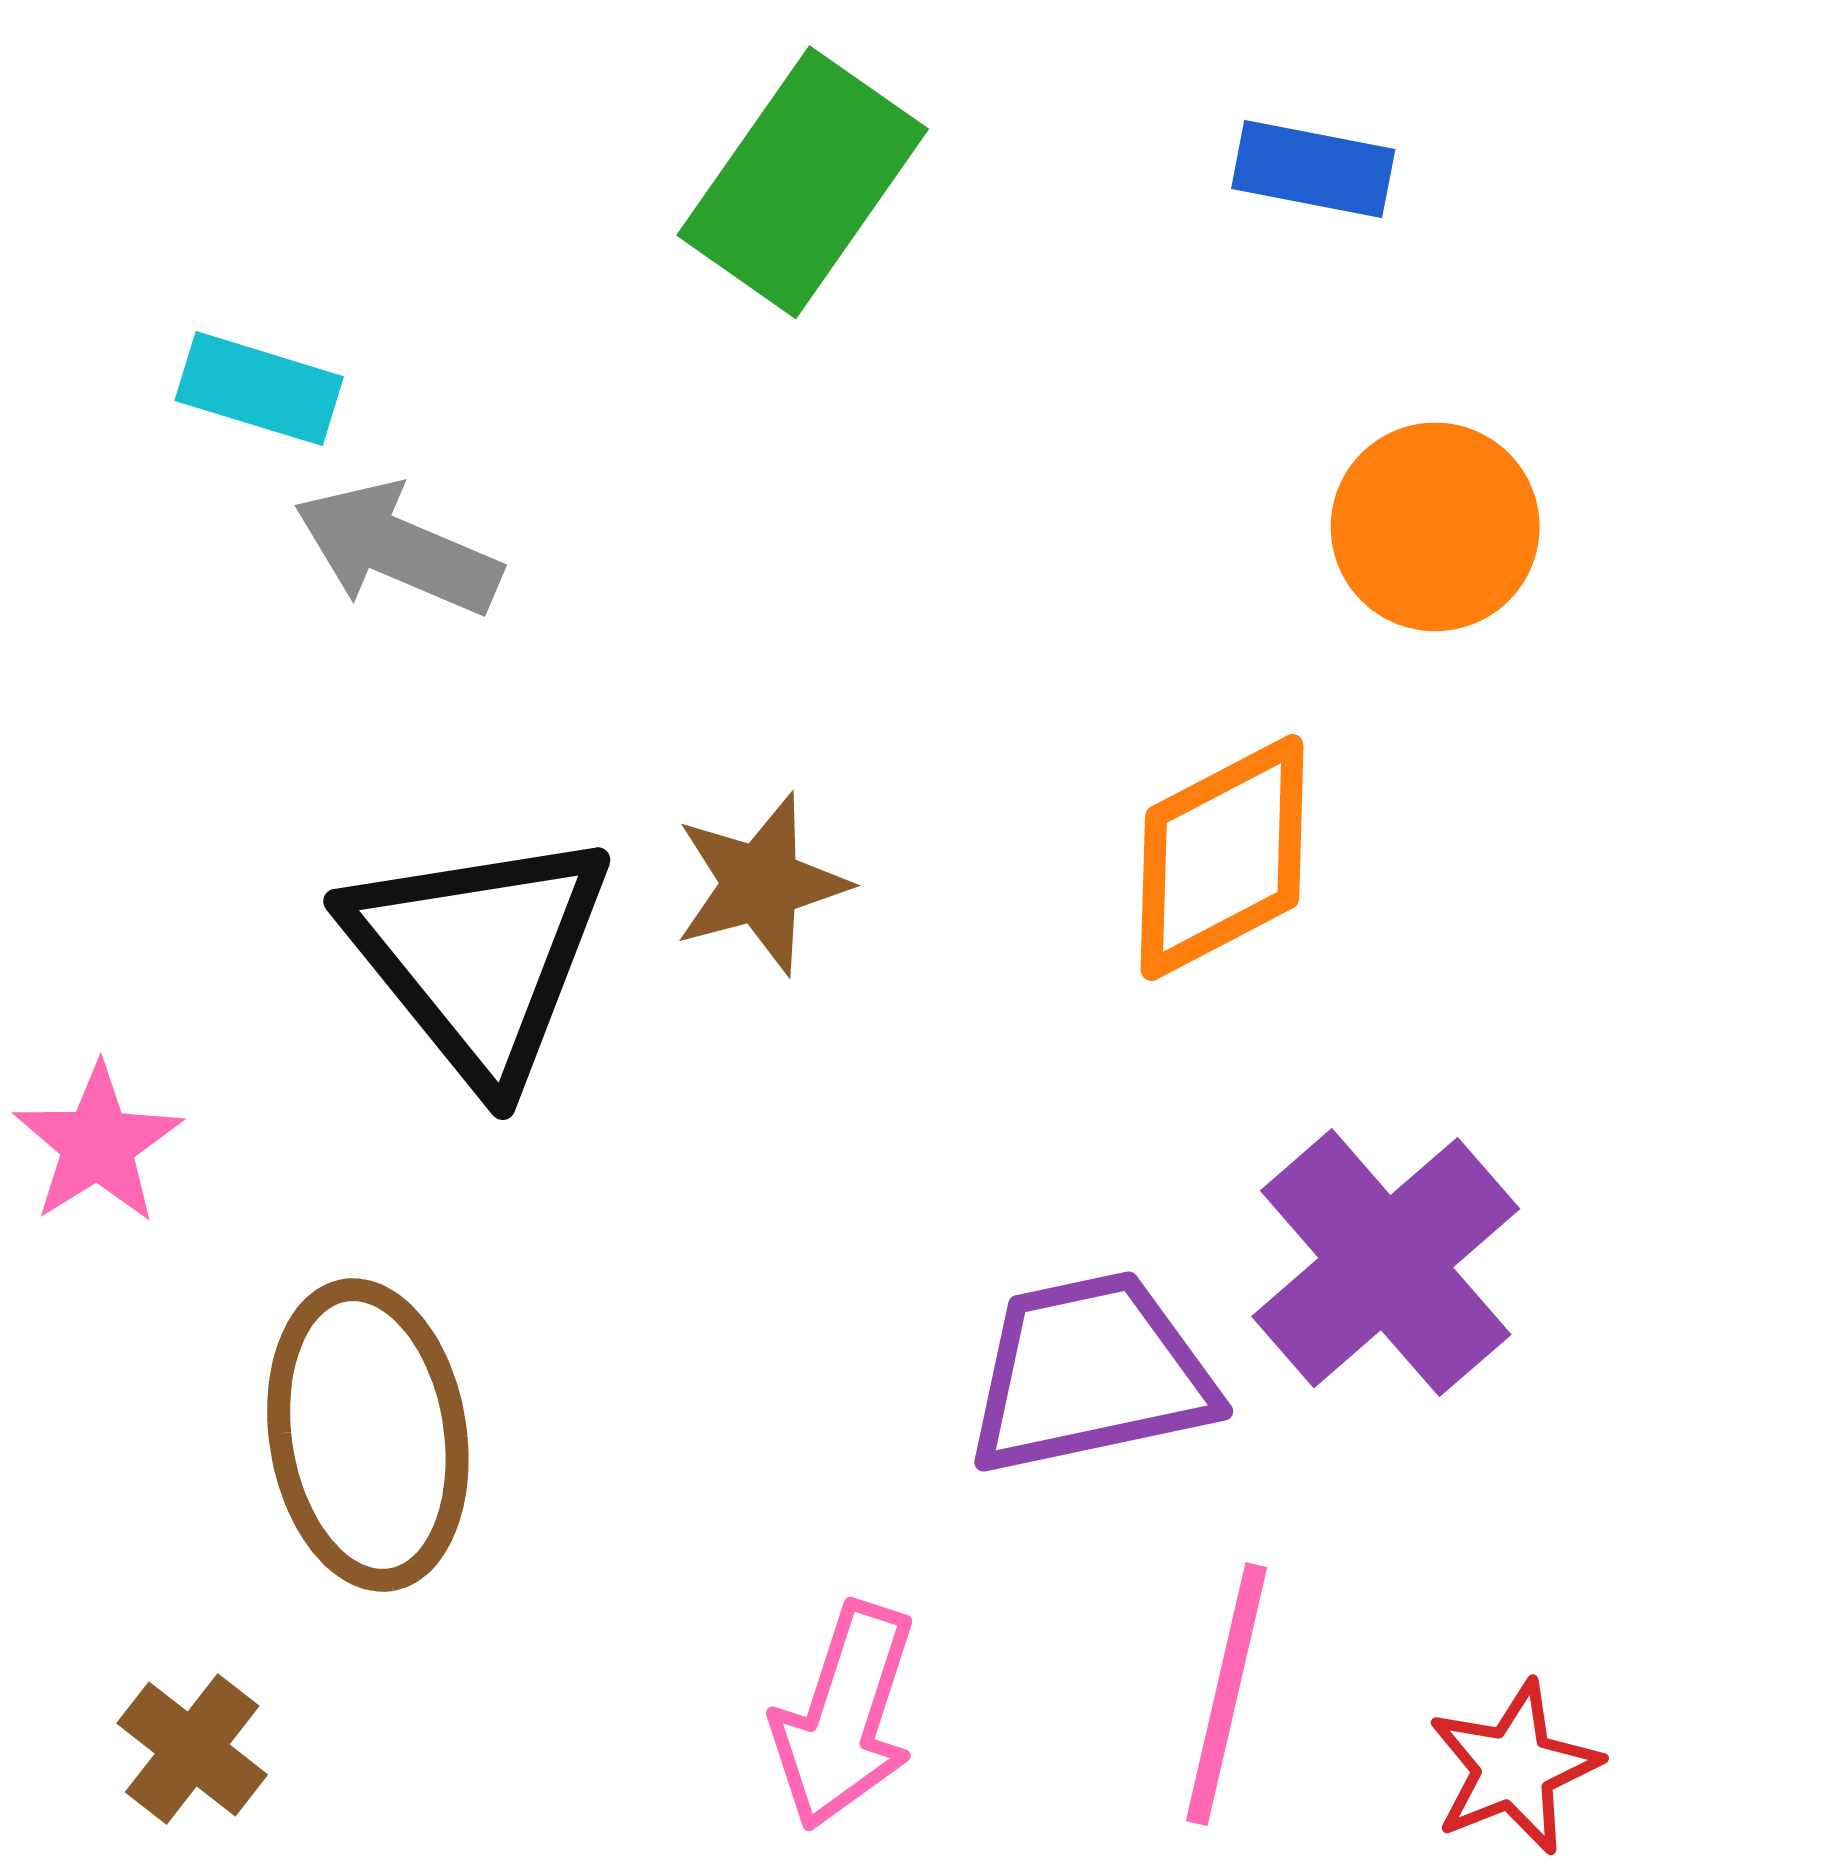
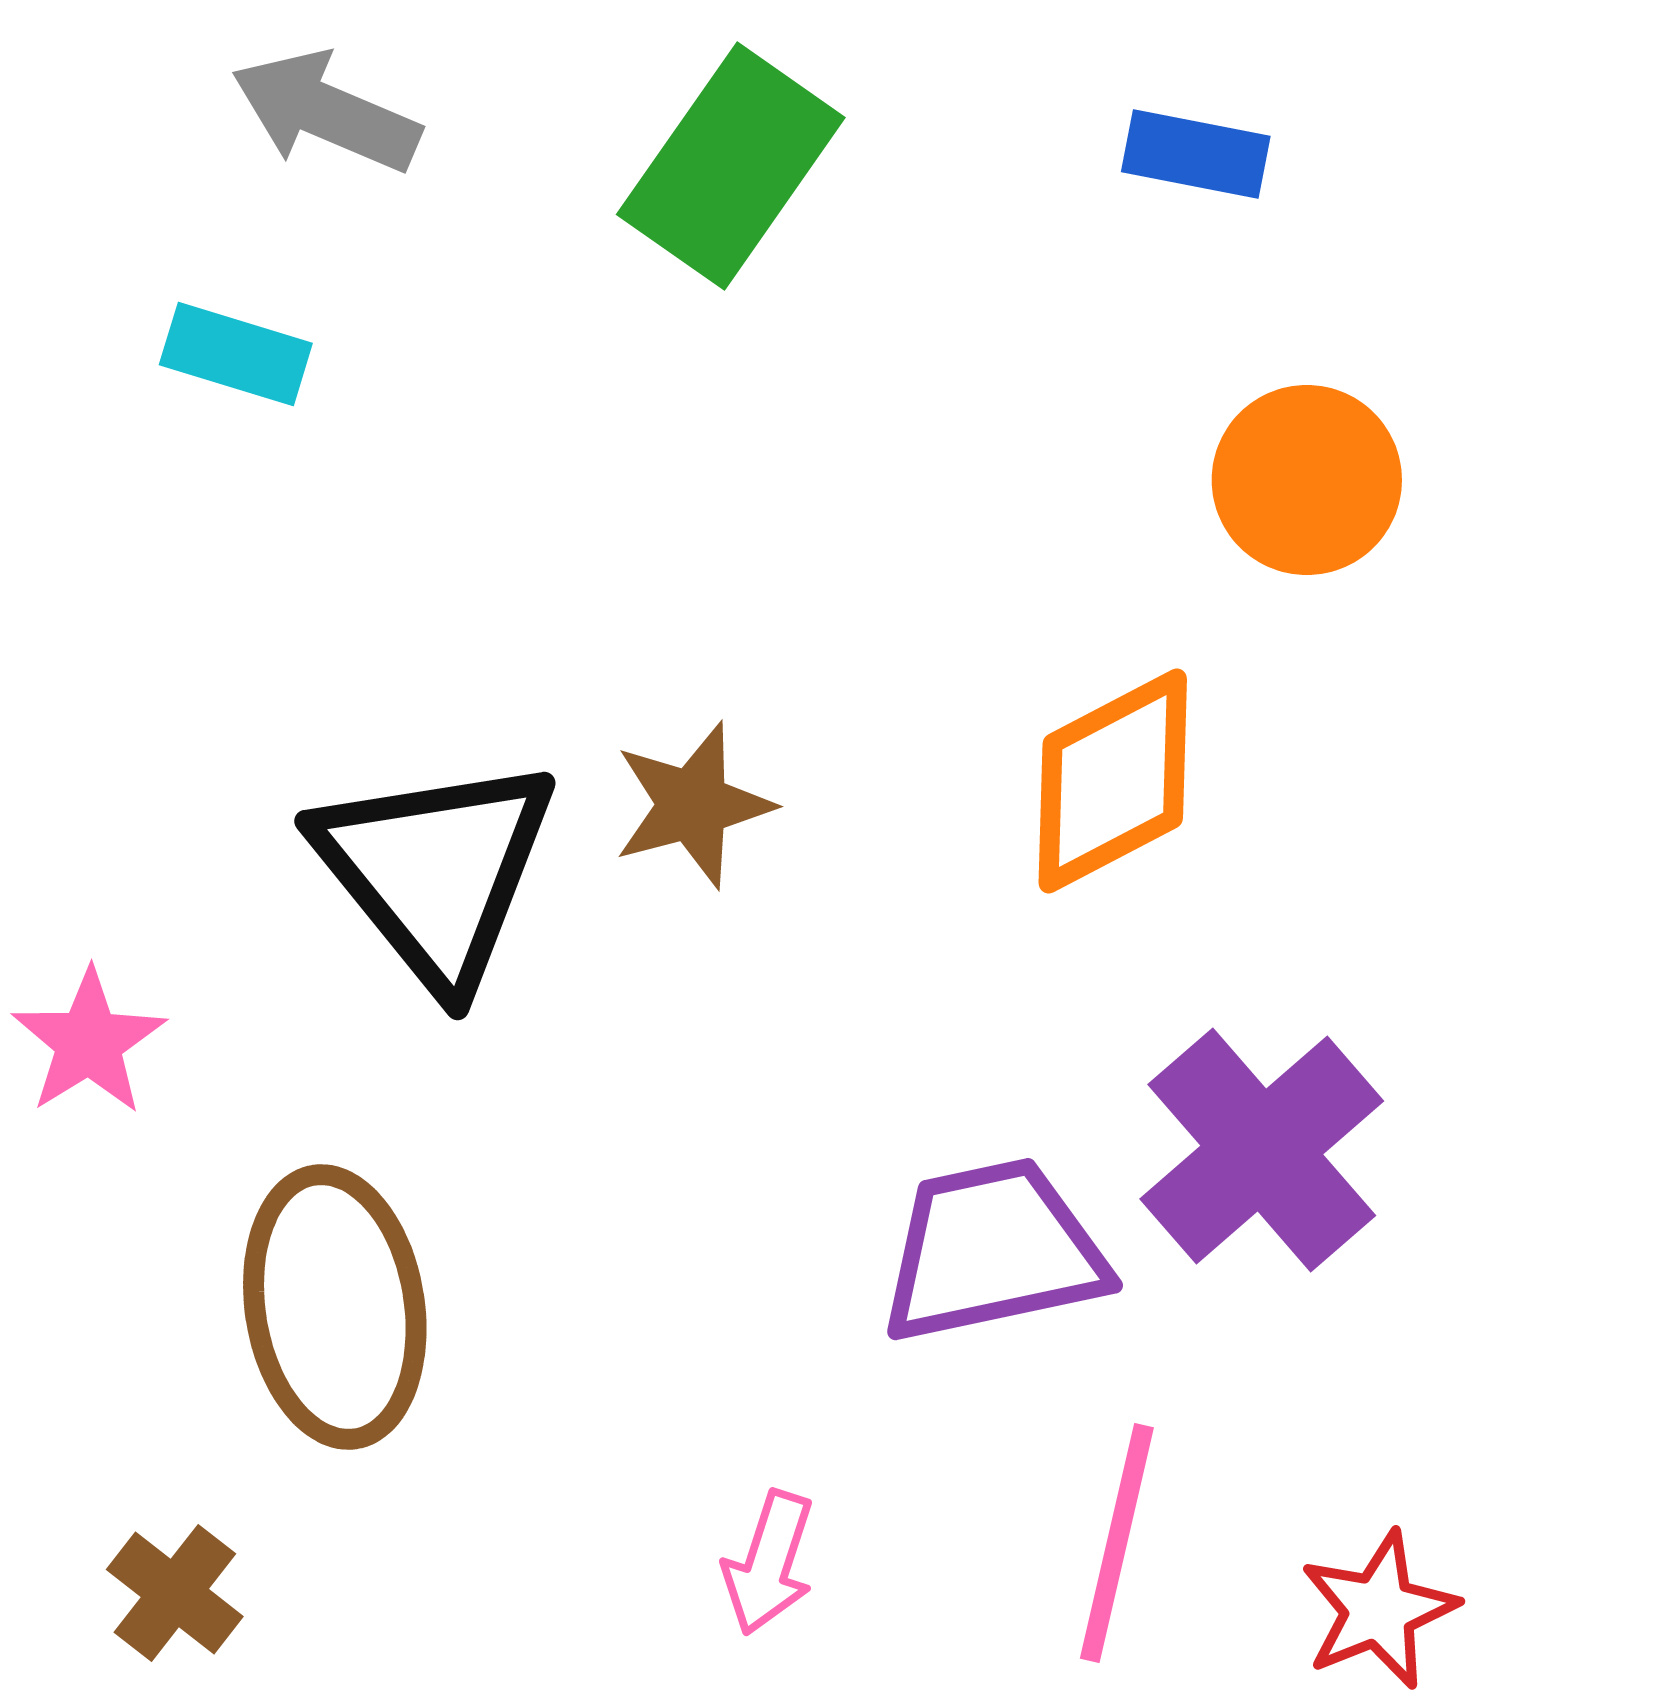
gray arrow: (397, 549) -> (326, 112), moved
pink arrow: (844, 1716) -> (769, 1563), size x0.7

